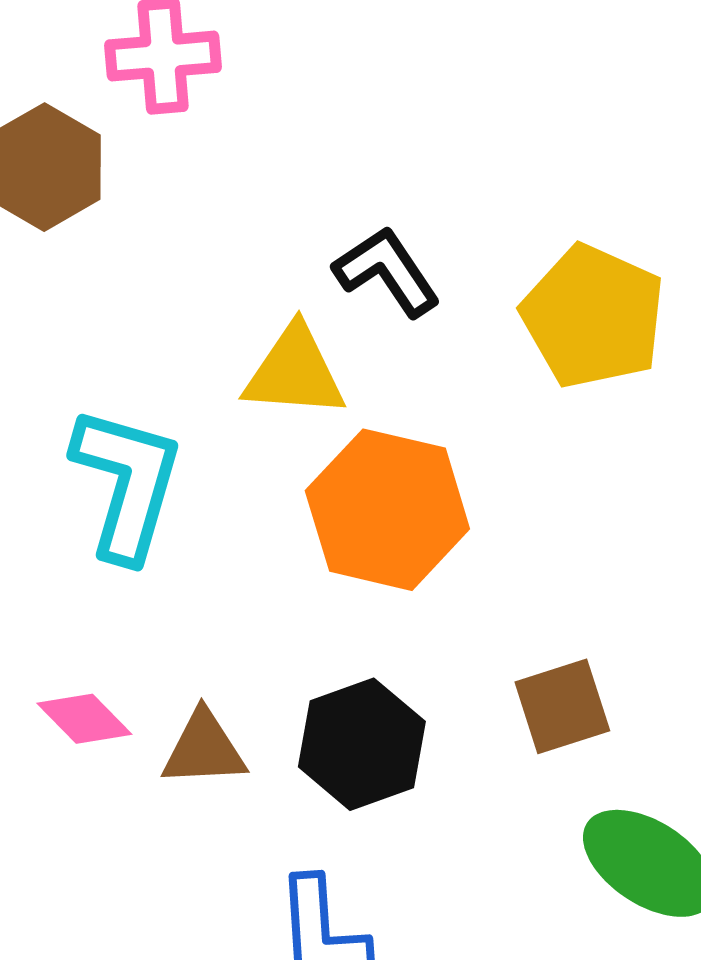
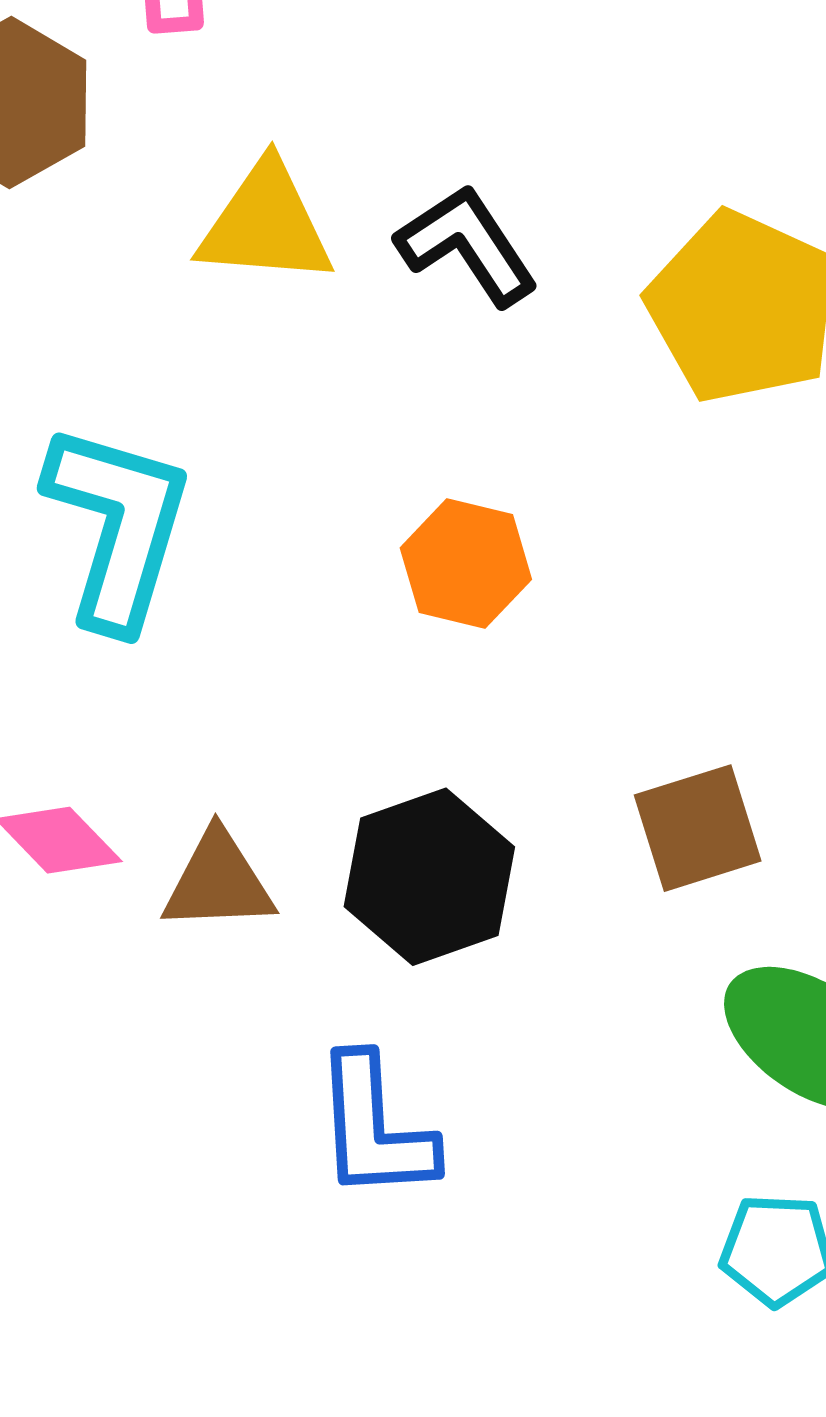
yellow triangle: (295, 372) -> (266, 224), moved
orange hexagon: (387, 510) -> (466, 564), size x0.6

